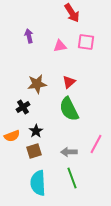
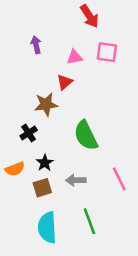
red triangle: (69, 82) -> (65, 82), moved
pink line: (96, 144) -> (119, 179), turned -54
gray arrow: (69, 152) -> (76, 180), moved

